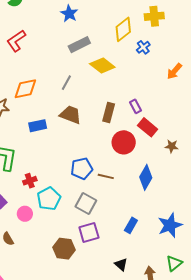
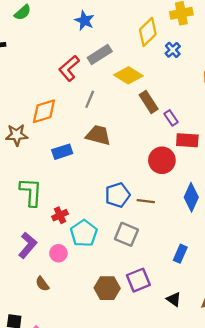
red L-shape: (16, 41) -> (69, 68), moved
brown rectangle: (109, 112) -> (149, 102), moved, turned -42
red rectangle: (148, 127) -> (187, 140), turned -30
purple square: (89, 233) -> (138, 280), moved

